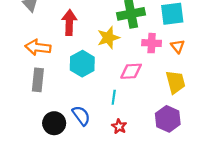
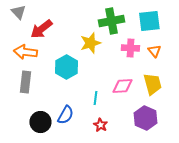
red arrow: (69, 22) -> (41, 29), moved, turned -130
pink diamond: (131, 71) -> (122, 86), moved
blue semicircle: (81, 116) -> (65, 115), turned 66

